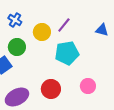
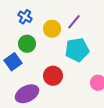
red circle: (51, 89) -> (53, 76), moved

